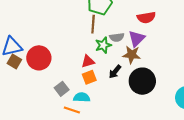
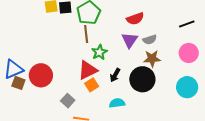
gray semicircle: (117, 37) -> (150, 40), moved
brown star: (132, 55) -> (152, 59), moved
red triangle: (88, 61) -> (88, 70), size x1.5
cyan semicircle: (82, 97) -> (117, 103), moved

